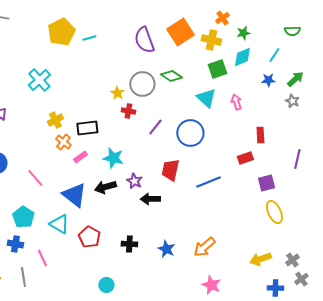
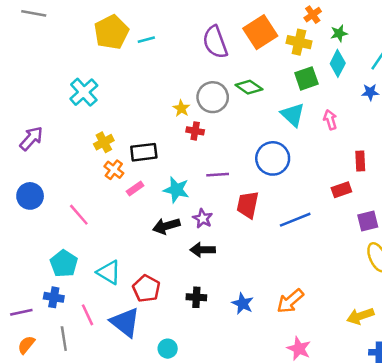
cyan diamond: (242, 57) -> (338, 63), turned -40
purple line: (155, 127) -> (218, 175), moved, turned 48
blue triangle: (74, 195) -> (125, 322), moved
black arrow: (150, 199) -> (203, 250), moved

